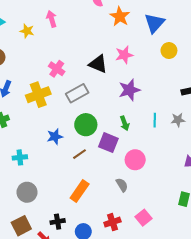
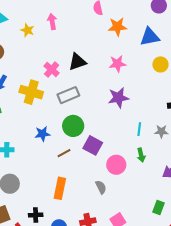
orange star: (120, 16) -> (117, 27), turned 30
blue triangle: (154, 23) -> (150, 37), turned 30
black triangle: (98, 64) -> (77, 62), moved, turned -48
yellow cross: (38, 95) -> (31, 92), turned 30
green arrow: (125, 123) -> (141, 155), moved
orange rectangle: (80, 191) -> (60, 188), turned -30

